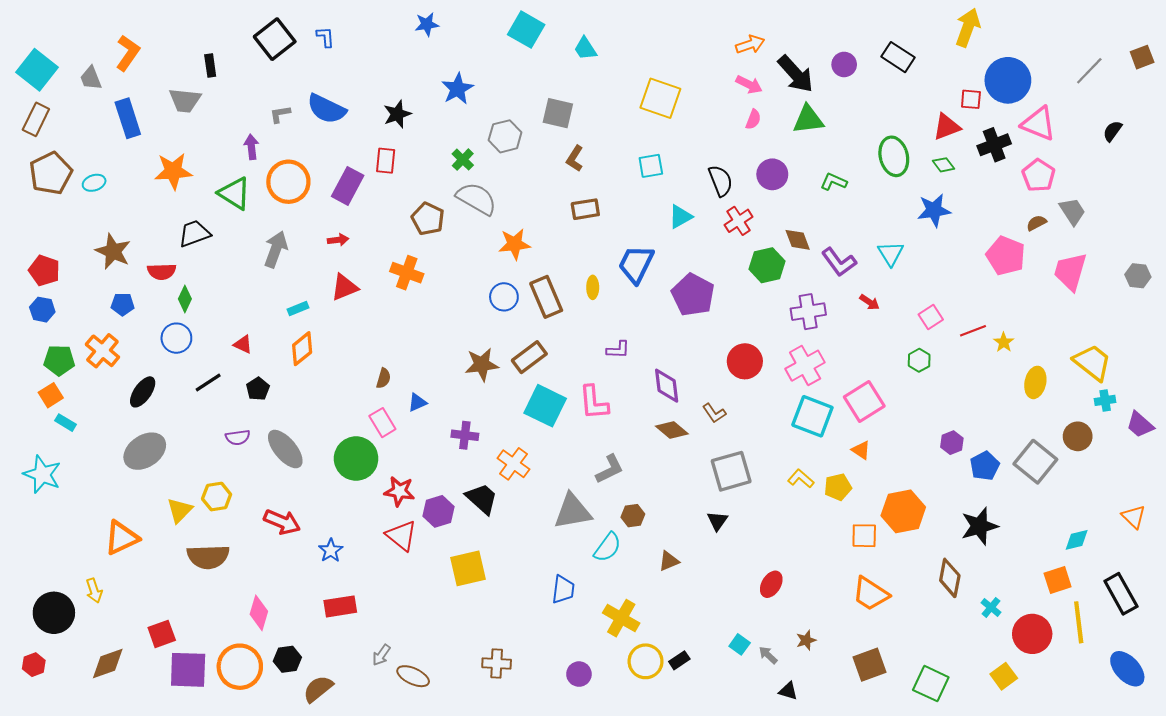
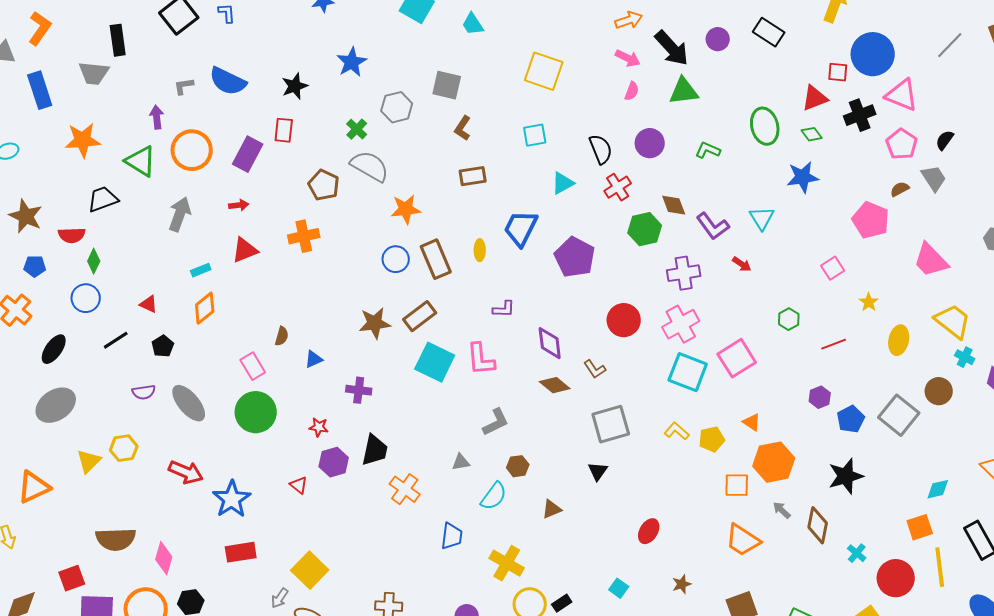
black rectangle: (210, 66) -> (118, 40), size x1.4
black semicircle: (1112, 131) -> (945, 140), moved
pink trapezoid: (1070, 272) -> (931, 260), moved, turned -60
orange cross: (407, 273) -> (304, 236), turned -32
pink square: (931, 317) -> (833, 268), moved
red line: (973, 331) -> (834, 344), moved
cyan cross: (1105, 400) -> (965, 357), turned 36
pink rectangle: (382, 423) -> (253, 366), moved
orange triangle: (861, 450) -> (752, 422), moved
orange cross: (513, 464) -> (405, 489), moved
red star: (399, 491) -> (319, 427), moved, size x0.7
black trapezoid: (482, 499) -> (375, 450), turned 60
gray triangle: (573, 511) -> (461, 462), size x0.5
red triangle: (401, 536) -> (299, 485), size x0.6
blue star: (331, 550) -> (232, 499), size x1.6
brown semicircle: (208, 557) -> (116, 539), moved
yellow square: (468, 568) -> (310, 570), moved, turned -33
gray arrow: (768, 655) -> (782, 510), moved

